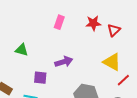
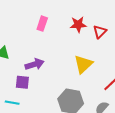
purple arrow: (64, 62) -> (34, 64), moved
yellow triangle: (112, 62) -> (83, 64), moved, turned 48

